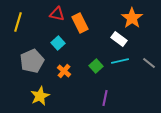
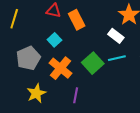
green square: (96, 66) -> (93, 63), size x1.5
orange cross: (64, 71) -> (61, 68), size x1.6
purple line: (105, 98) -> (76, 95), moved

